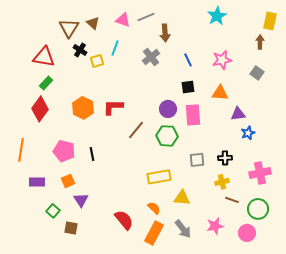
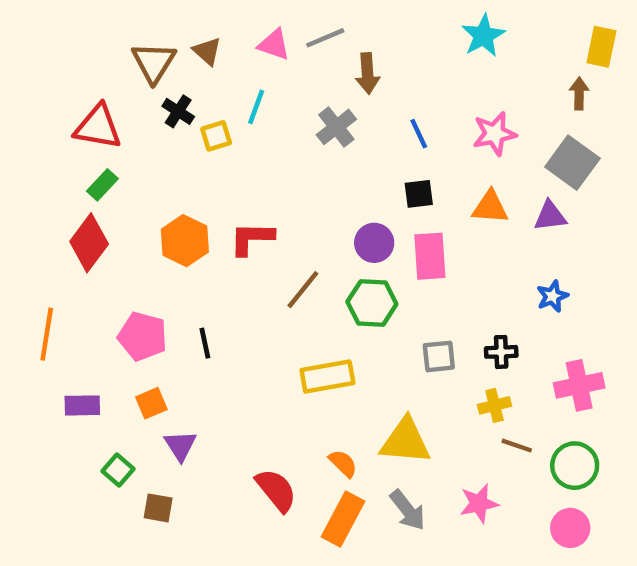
gray square: (257, 73) -> (572, 163), size x1.6
purple triangle: (238, 114) -> (550, 216), moved
yellow rectangle: (159, 177) -> (327, 376), moved
yellow triangle: (182, 198) -> (405, 441), size x1.4
pink circle: (247, 233) -> (570, 528), moved

